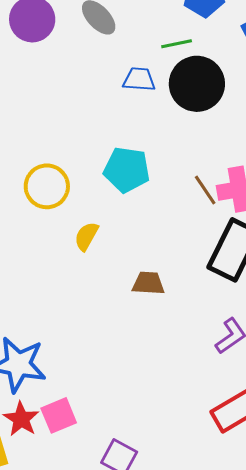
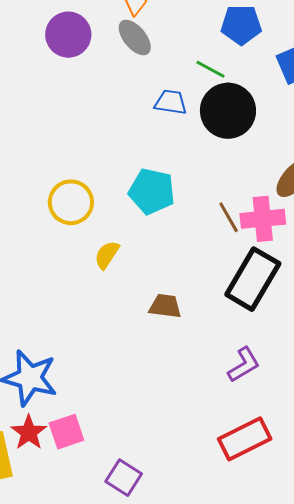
green line: (177, 44) -> (211, 69), turned 36

